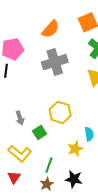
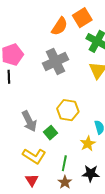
orange semicircle: (50, 29) -> (60, 26), moved
gray arrow: (20, 118) -> (29, 121), size x1.5

